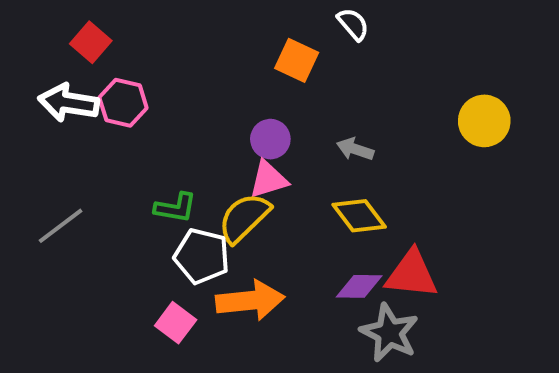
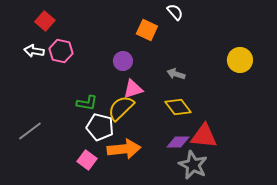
white arrow: (69, 103) -> (34, 51), size x0.7
purple circle: (270, 139) -> (123, 61), moved
gray line: (61, 226) -> (30, 131), moved

